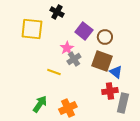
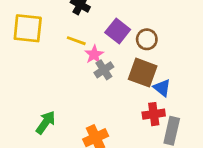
yellow square: (32, 29) -> (28, 28), moved
yellow line: (54, 72) -> (76, 41), moved
green arrow: (40, 104) -> (46, 122), moved

